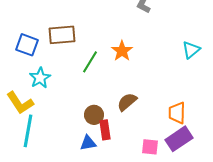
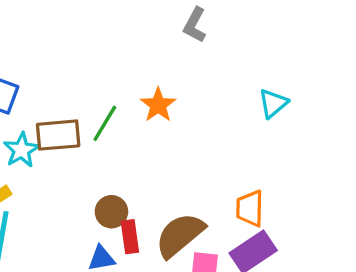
brown rectangle: (62, 35) -> (58, 135), moved
brown semicircle: (127, 102) -> (180, 235), moved, size x1.5

